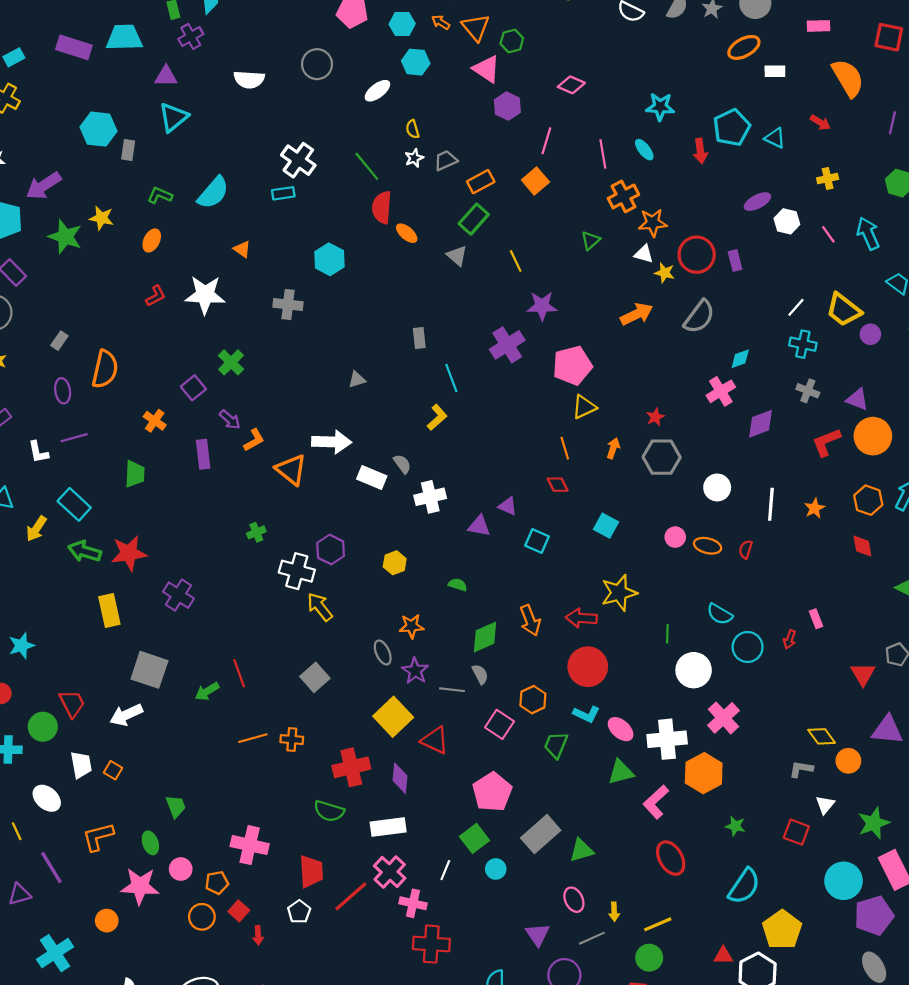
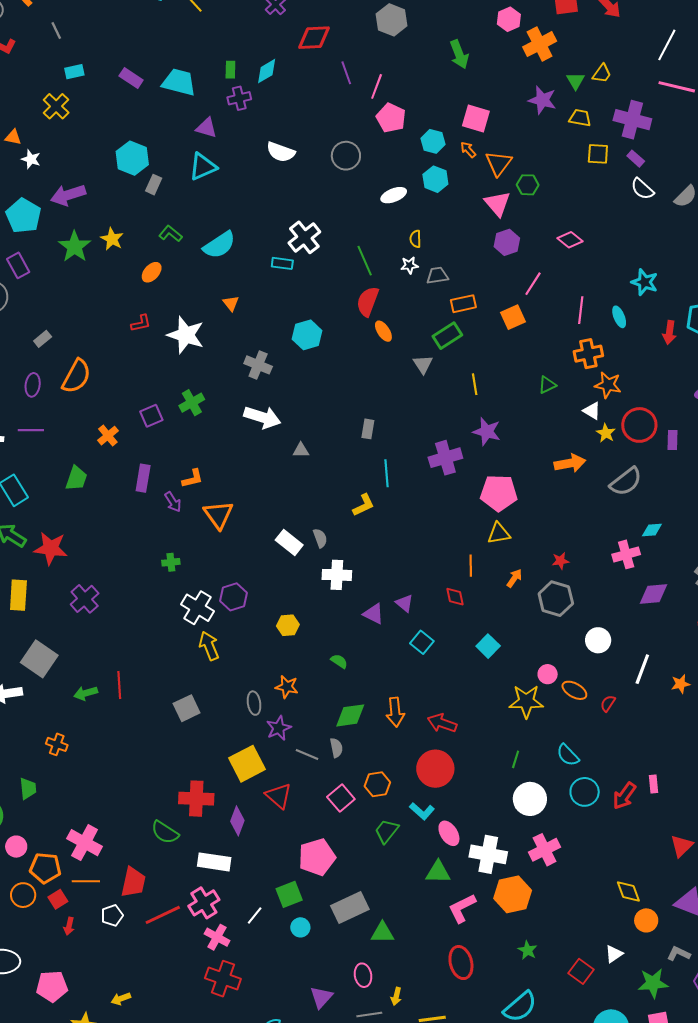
purple rectangle: (74, 47) -> (131, 78), size x0.7
purple arrow: (230, 420) -> (173, 502), moved
white arrow: (332, 442) -> (262, 417), moved
yellow star: (619, 593) -> (526, 701), moved
red arrow: (790, 639) -> (624, 796), size x1.6
orange line: (253, 738) -> (86, 881), moved
orange cross: (292, 740) -> (57, 744), moved
gray L-shape: (801, 769) -> (679, 954), moved
orange pentagon: (217, 883) -> (45, 868), size x1.4

